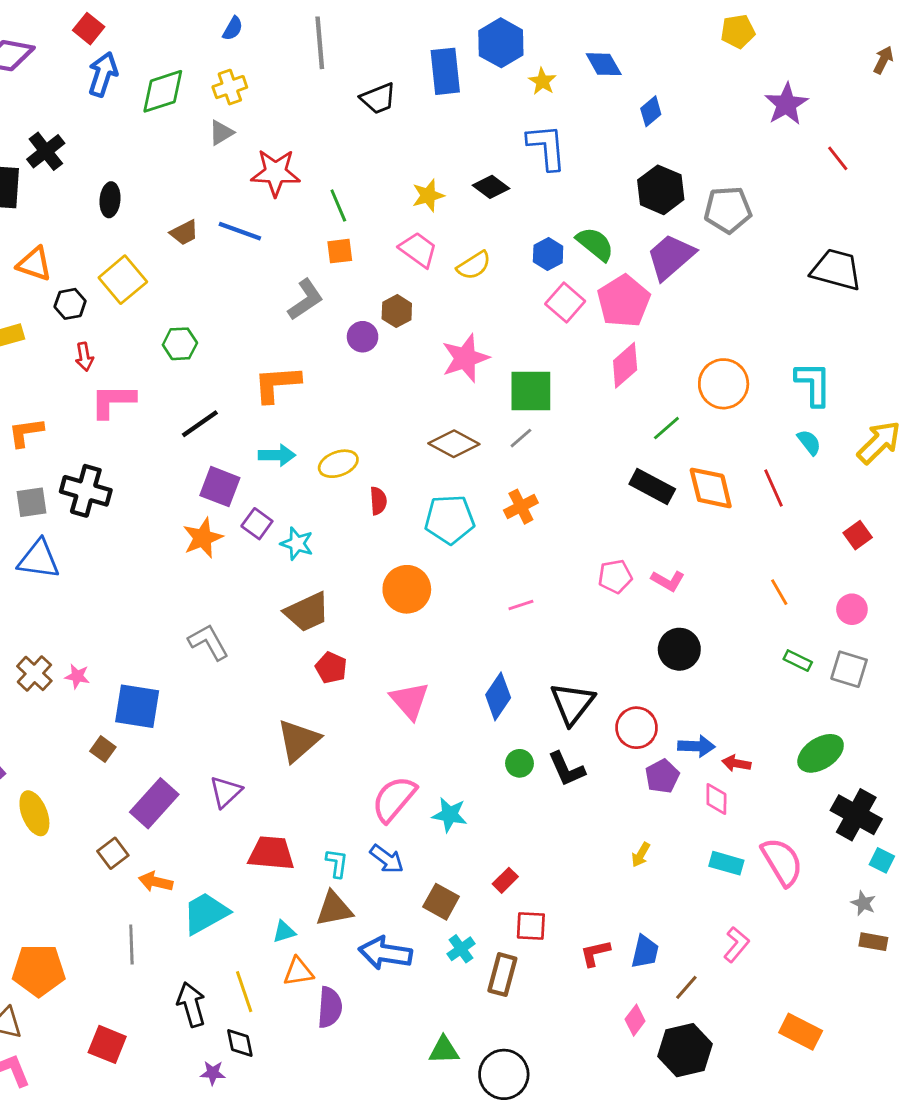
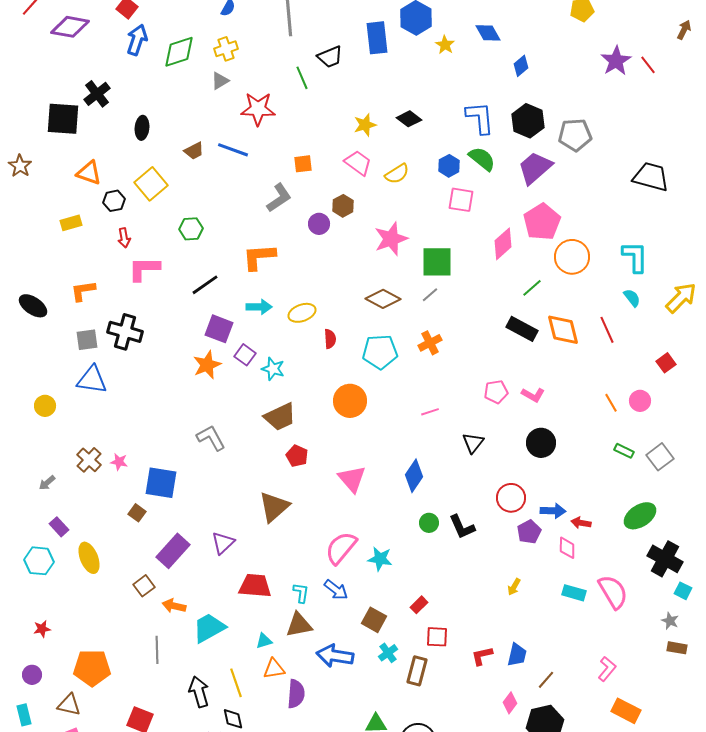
blue L-shape: (547, 147) -> (480, 118), moved
red line: (838, 158) -> (648, 65), moved
green line: (338, 205) -> (302, 78), moved
pink pentagon: (624, 301) -> (542, 222), moved
pink square: (565, 302) -> (461, 200), turned -32
pink circle: (852, 609) -> (640, 401), moved
gray square: (849, 669) -> (660, 457), turned 36
black triangle: (572, 703) -> (473, 443), moved, size x0.7
pink L-shape: (736, 945) -> (607, 669), moved

